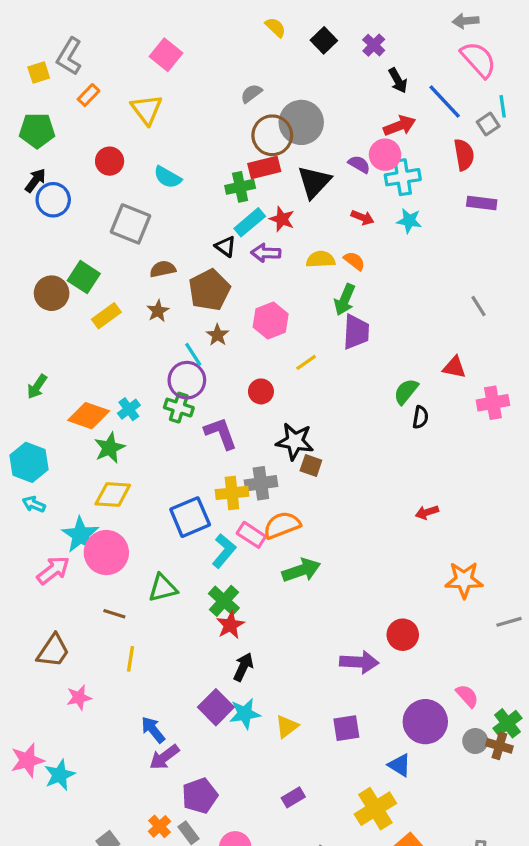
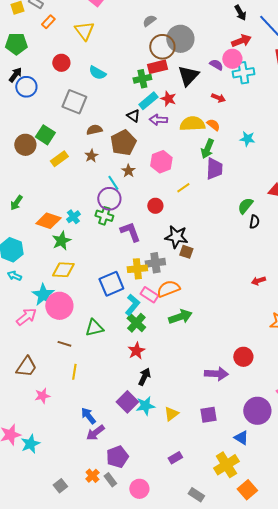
cyan star: (409, 221) -> (247, 139), moved
yellow semicircle: (321, 259) -> (192, 124), size x1.4
green cross: (224, 601) -> (136, 323), moved

